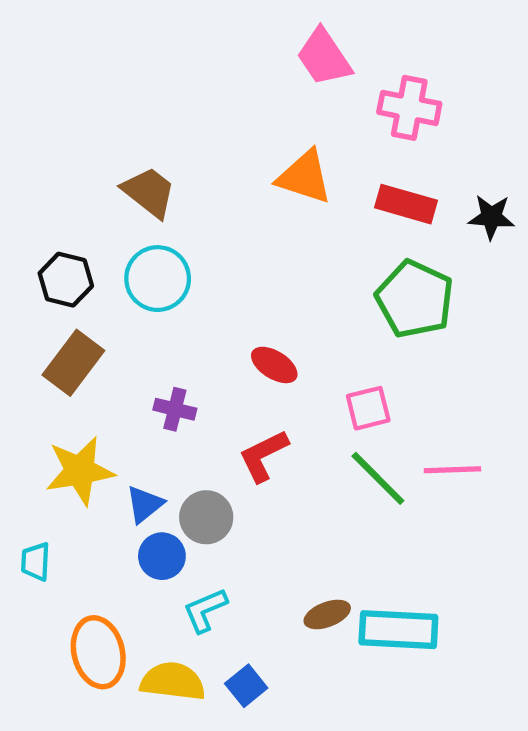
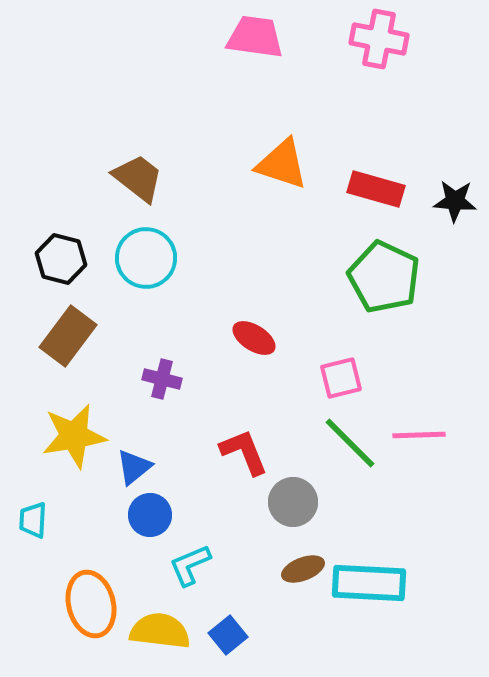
pink trapezoid: (324, 57) -> (255, 37), moved, turned 132
pink cross: (409, 108) -> (379, 39), moved
red L-shape: (263, 456) -> (244, 452), moved, turned 94
gray circle: (206, 517) -> (293, 502), moved

